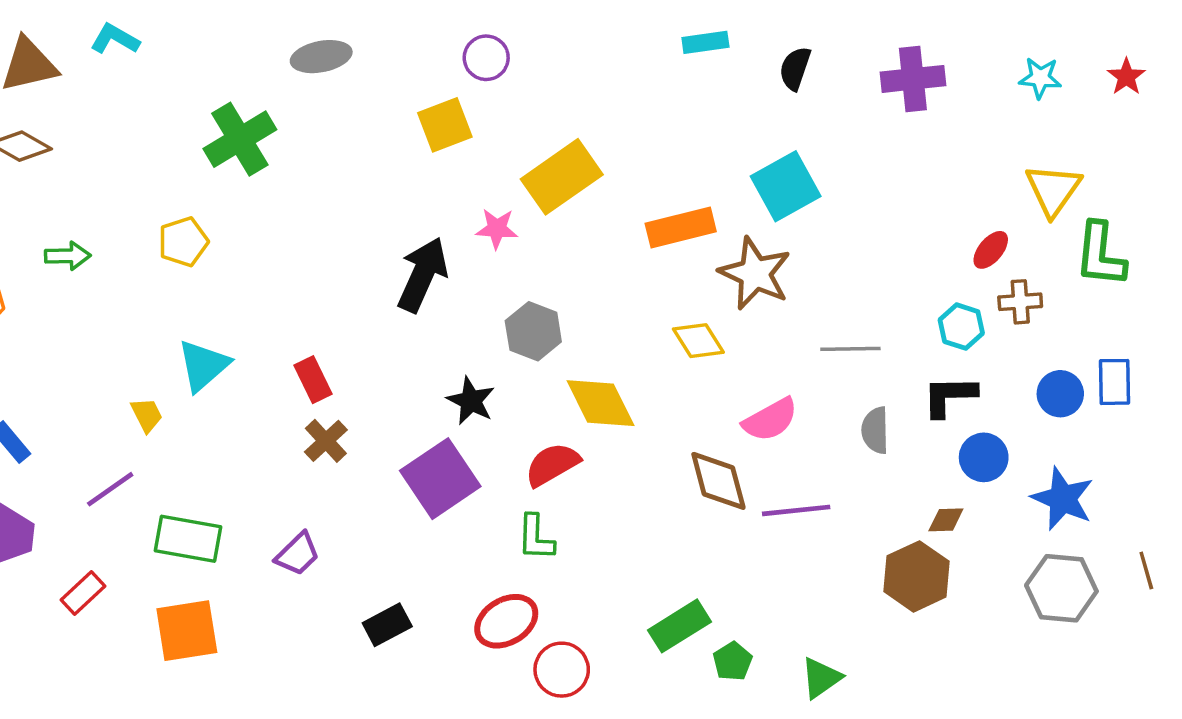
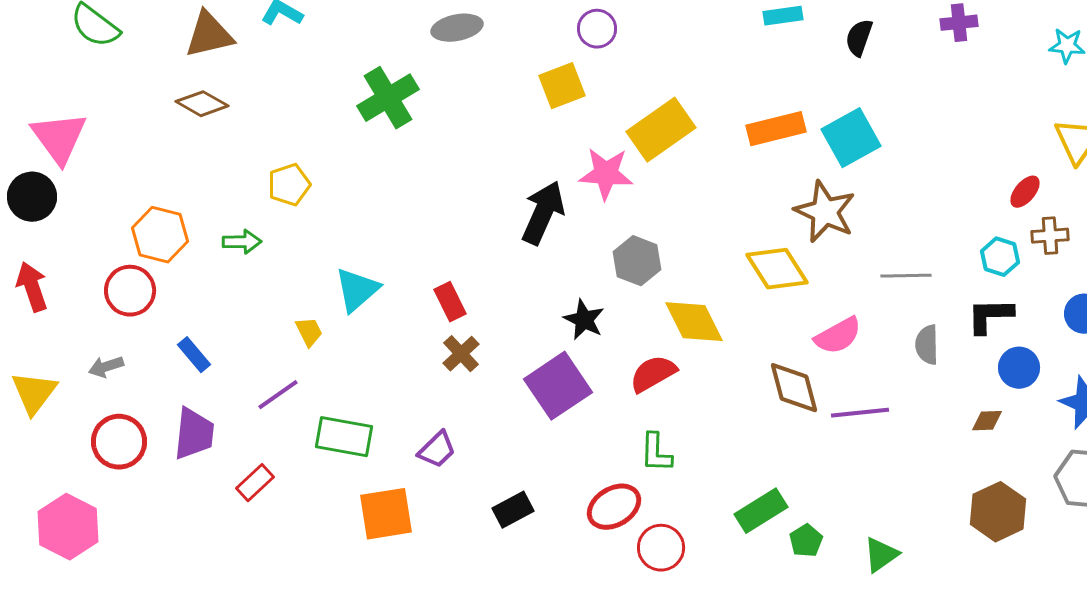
purple cross: (913, 79) -> (959, 23), moved, size x0.7
orange rectangle: (681, 228) -> (776, 129), moved
pink star: (497, 229) -> (606, 174), size x1.5
yellow pentagon: (183, 242) -> (289, 185), moved
green arrow: (68, 256) -> (242, 242), moved
yellow diamond: (698, 341) -> (777, 269), size x1.4
green L-shape: (536, 538) -> (656, 453), moved
brown hexagon: (916, 576) -> (998, 512), moved
orange square: (187, 631) -> (386, 514), moved

